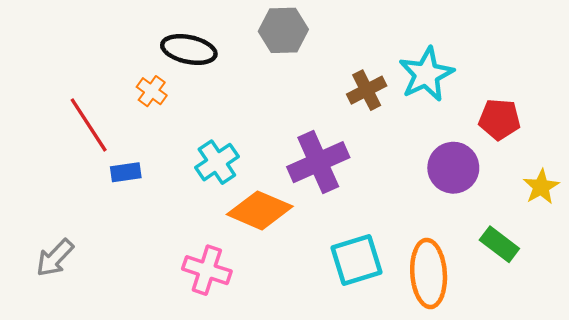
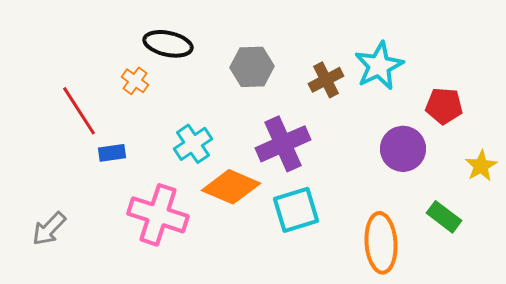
gray hexagon: (283, 30) -> (252, 67), moved
cyan square: (357, 260) -> (296, 210), moved
pink cross: (207, 270) -> (158, 215), moved, size x1.4

